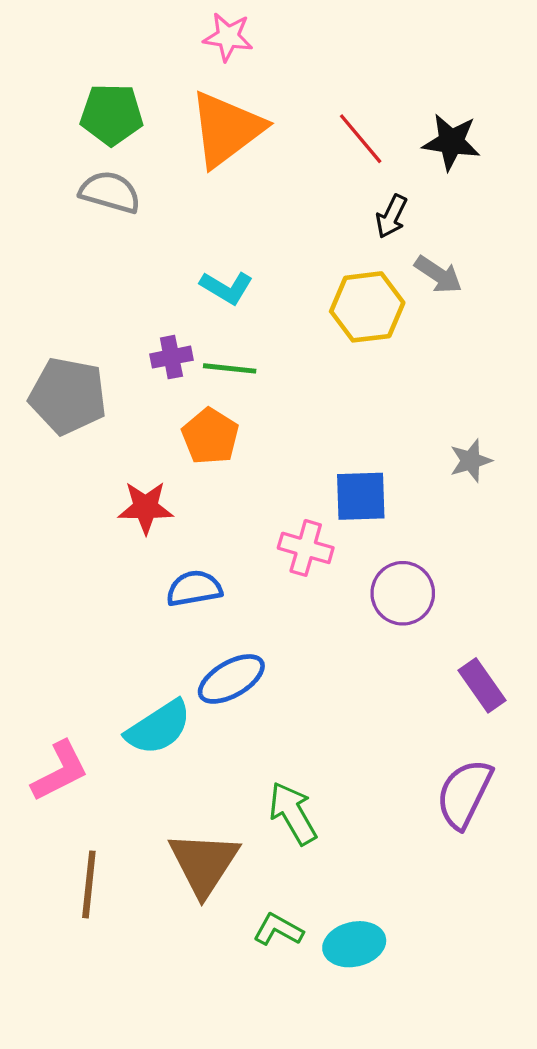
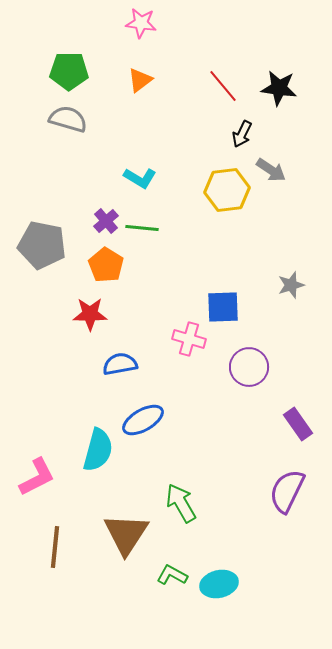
orange triangle: (226, 129) -> (140, 80), size x0.5
purple cross: (171, 357) -> (106, 221), turned -30
orange pentagon: (210, 436) -> (106, 265), moved
cyan semicircle: (159, 727) -> (98, 450), turned -42

